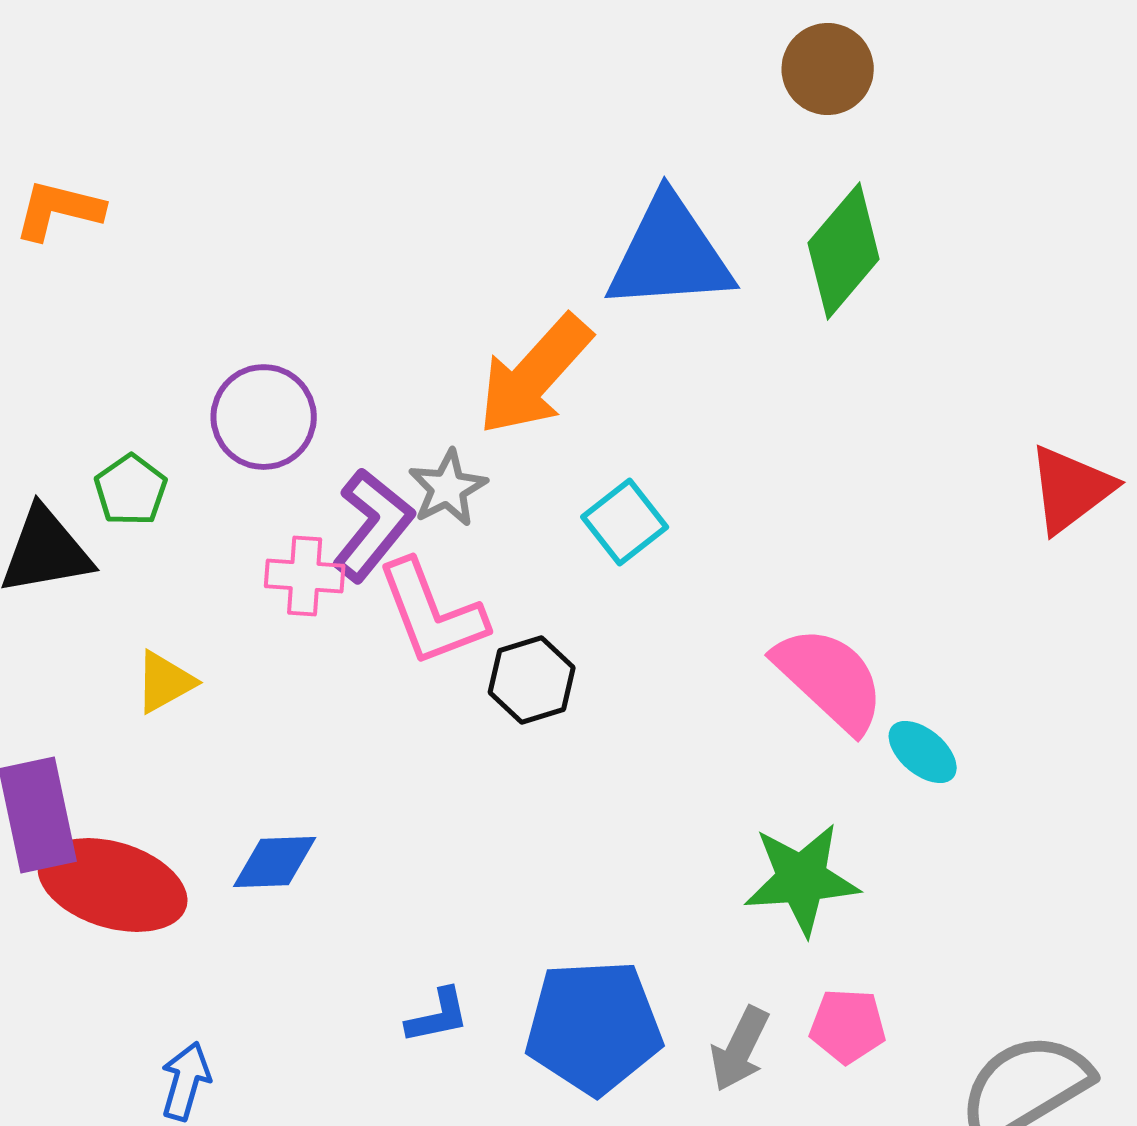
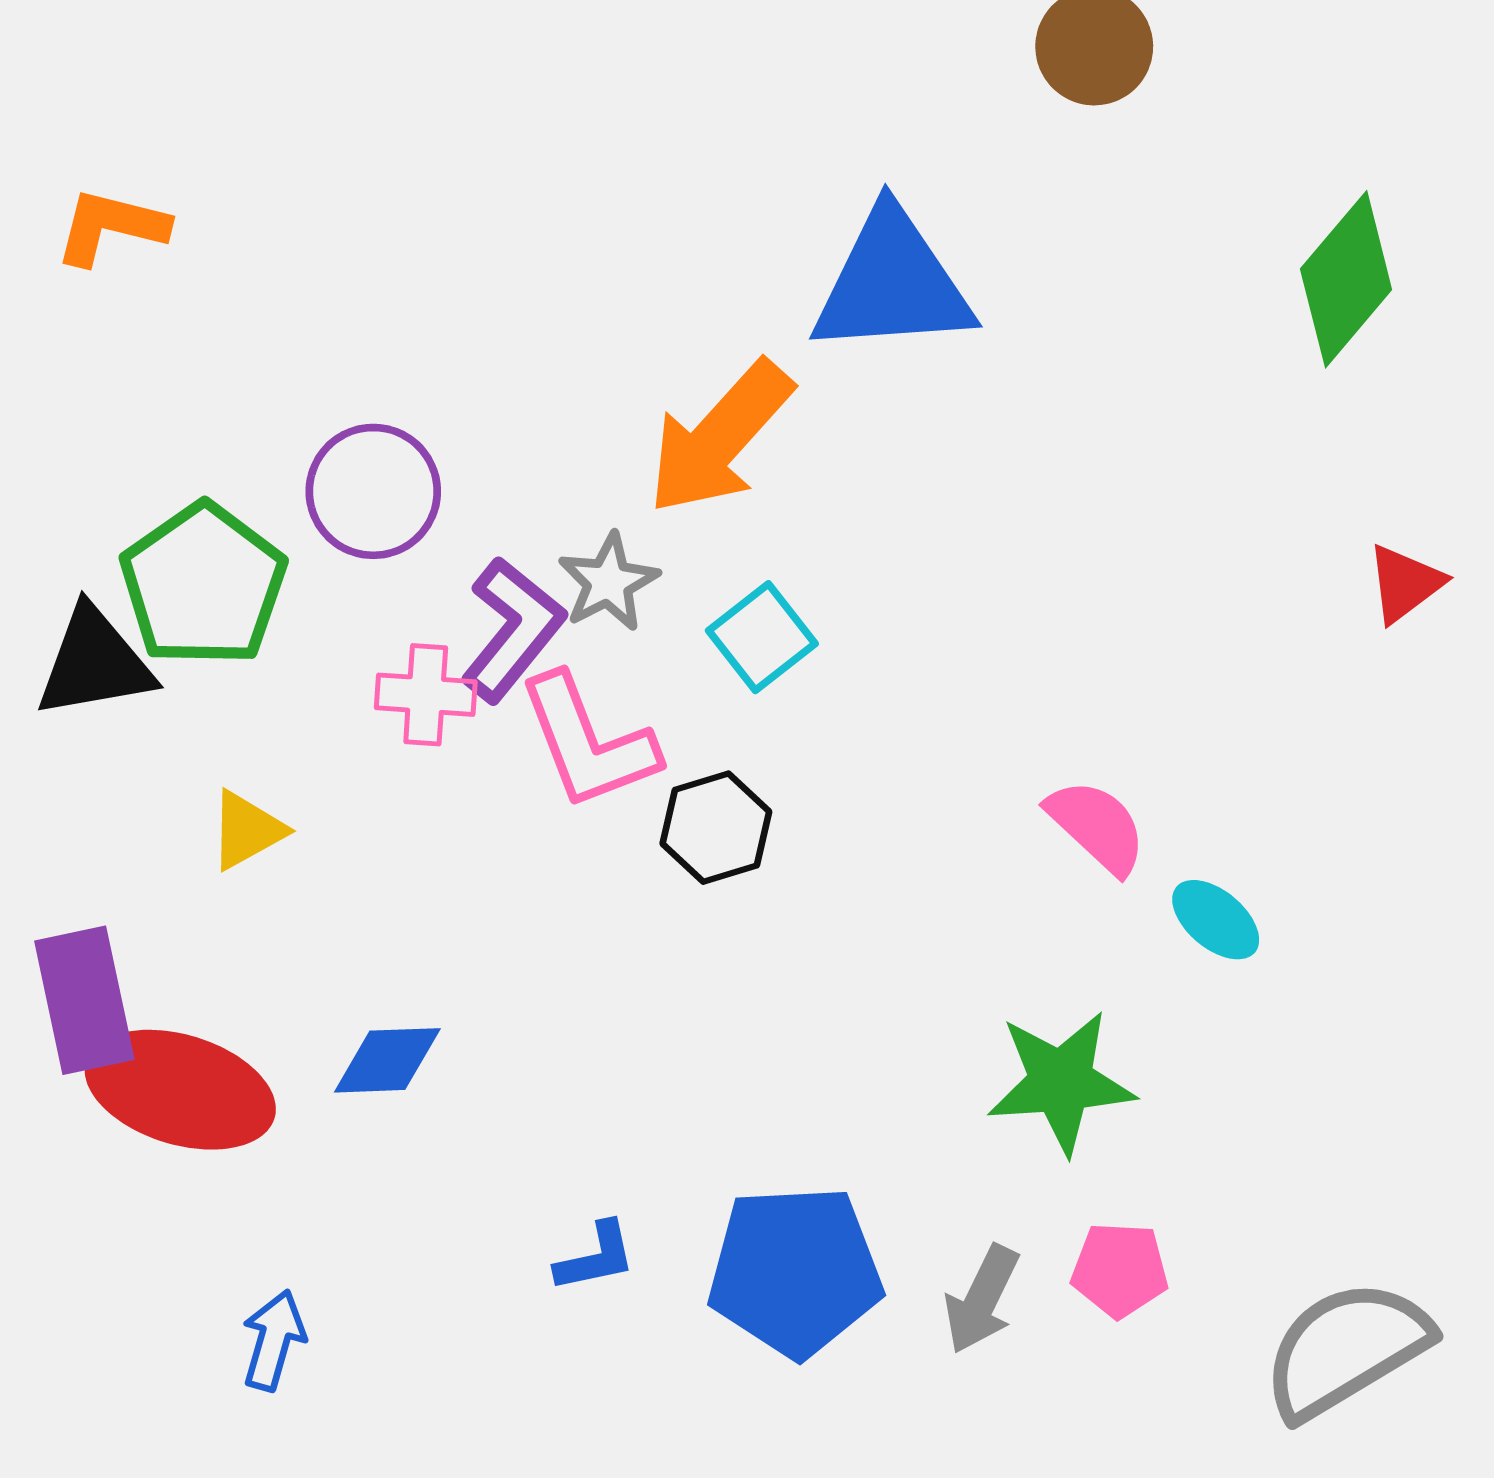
green diamond: (844, 251) -> (1346, 279), moved
red triangle: (1071, 489) -> (1405, 583), size x0.7
green pentagon: (131, 490) -> (203, 585), size x1.8
cyan square: (625, 522) -> (762, 637), moved
pink semicircle: (830, 679) -> (1097, 826), size x0.7

